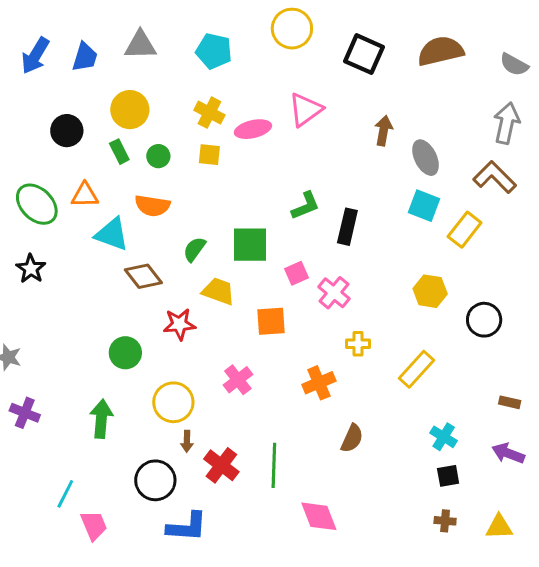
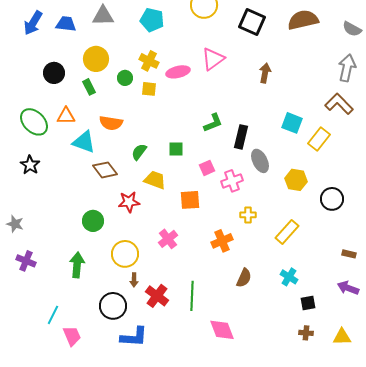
blue trapezoid: (85, 57) -> (66, 24), turned -100
green circle: (158, 156) -> (125, 78), moved
gray ellipse: (426, 158) -> (260, 161), moved
green square: (250, 245) -> (176, 149), size x0.6
pink cross: (334, 293) -> (232, 181), turned 30
cyan cross: (444, 437) -> (289, 277), moved

